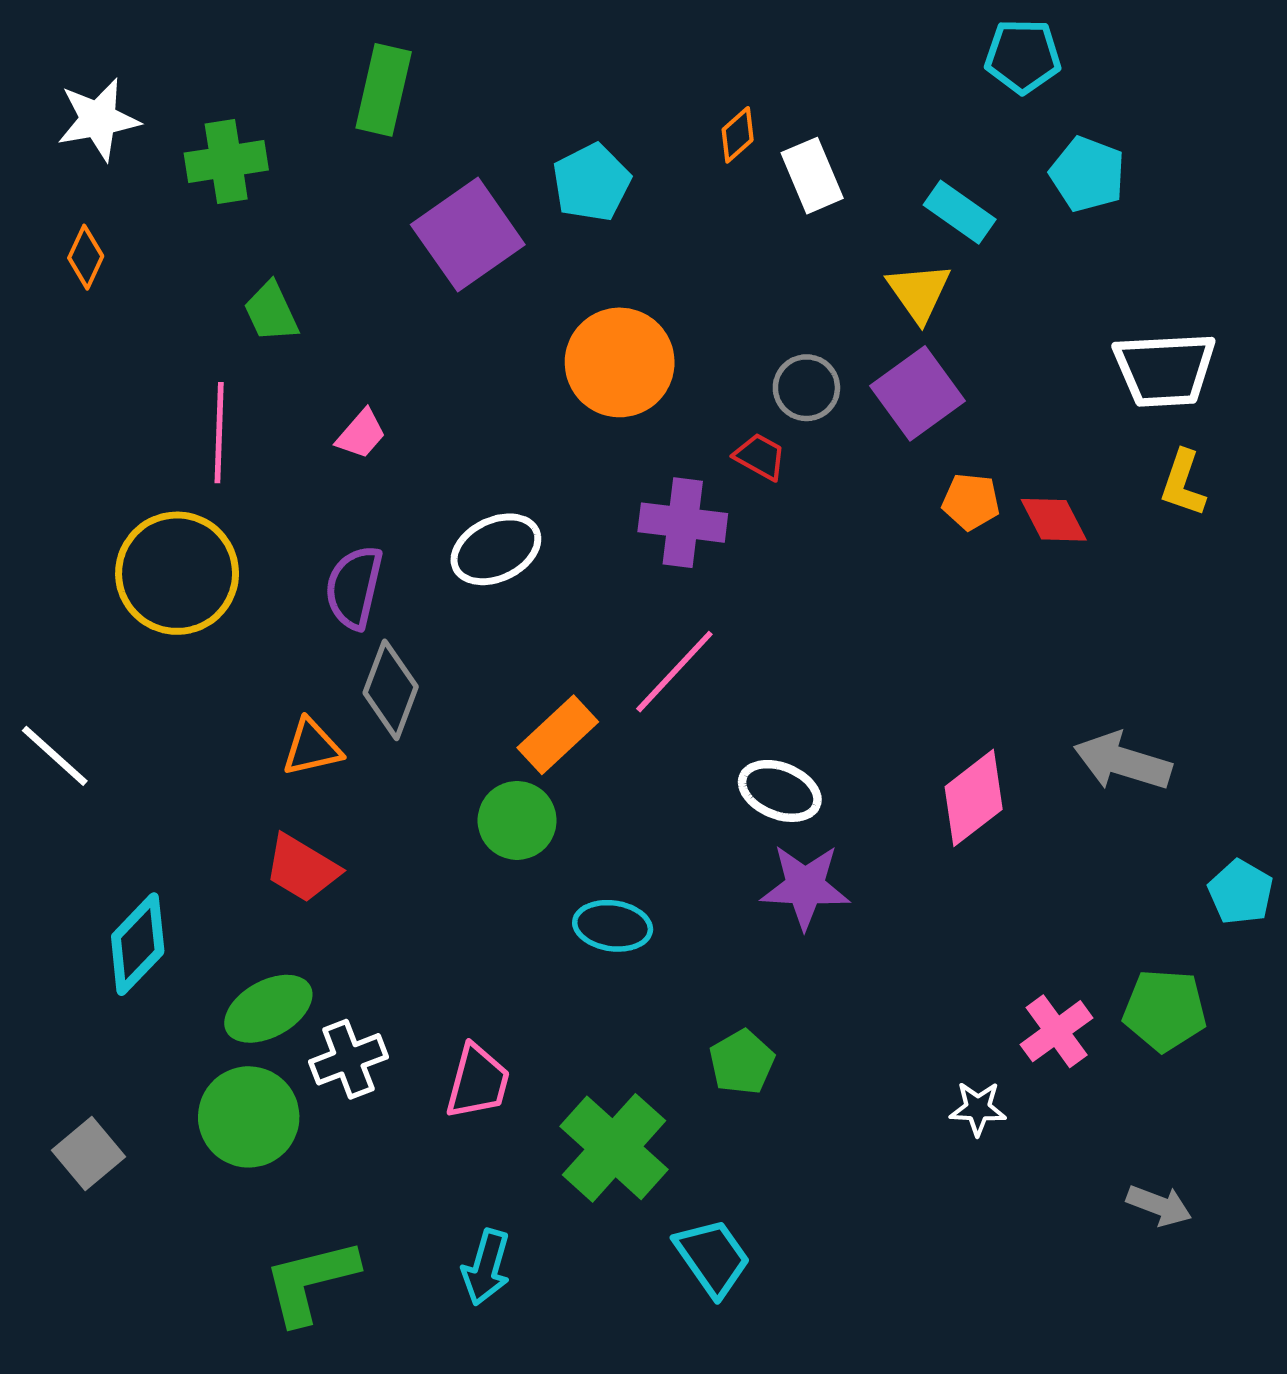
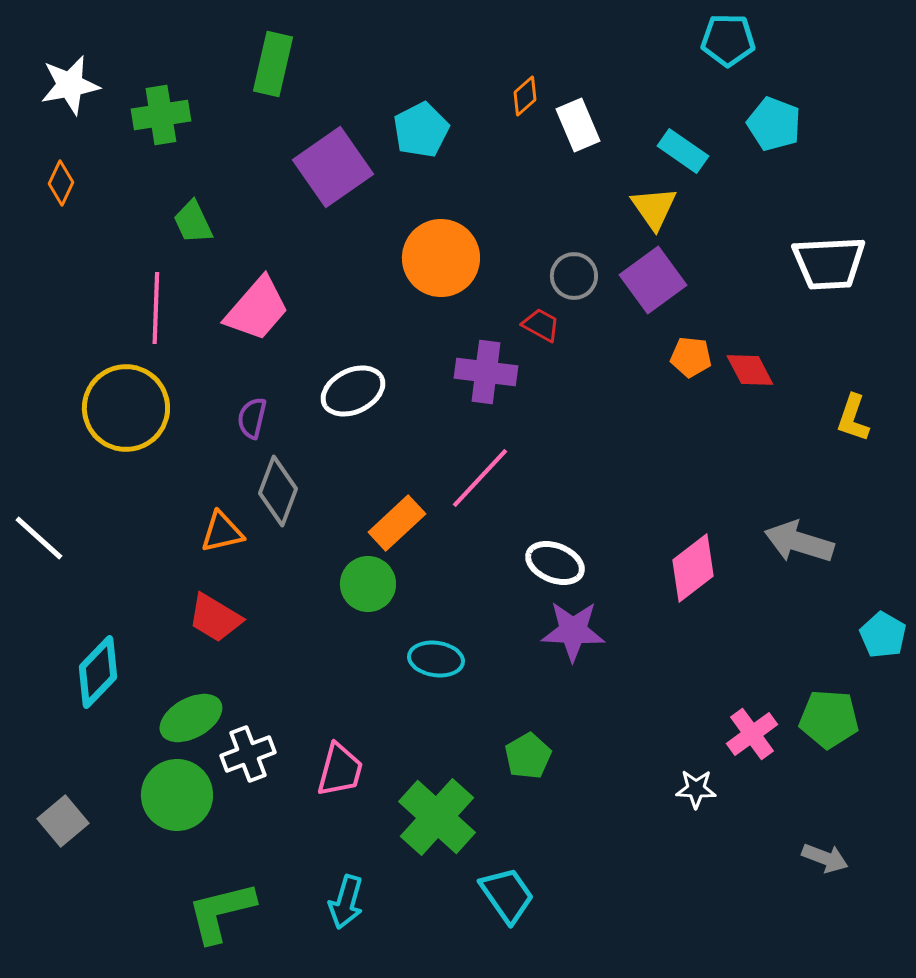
pink trapezoid: (361, 434) -> (257, 309), size x1.8
yellow L-shape: (1183, 483) -> (853, 418), moved
purple semicircle: (354, 587) -> (252, 418), size x0.7

